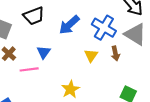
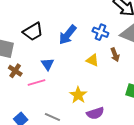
blue cross: (104, 28) -> (100, 32), size x0.7
yellow triangle: (91, 55) -> (92, 60), turned -32

